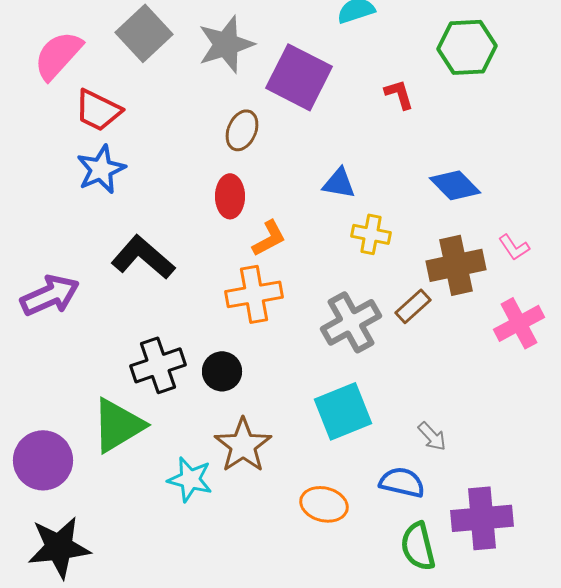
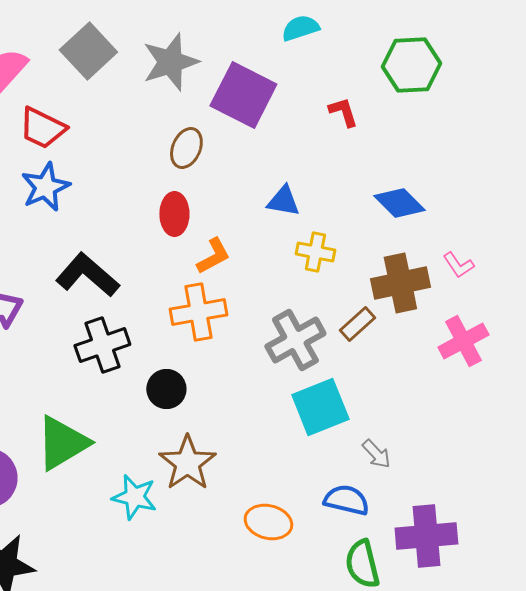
black cross: (158, 365) -> (102, 345), moved
cyan square: (343, 411) -> (320, 407), moved

